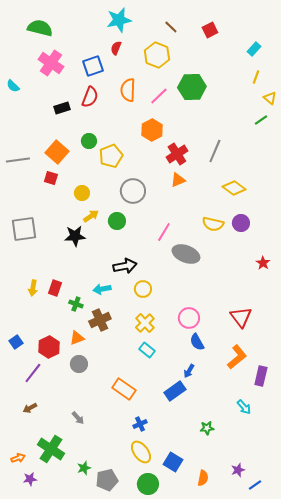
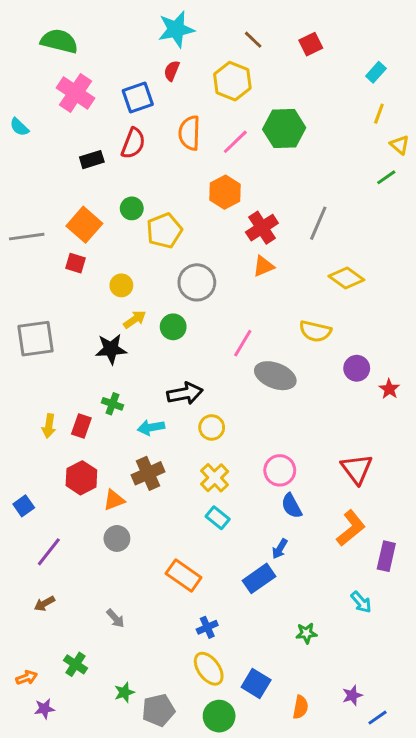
purple circle: (241, 223) -> (357, 368), moved
green cross: (76, 304) -> (112, 404), moved
red hexagon: (49, 347) -> (81, 478), moved
green cross: (51, 449) -> (75, 664), size x0.6

